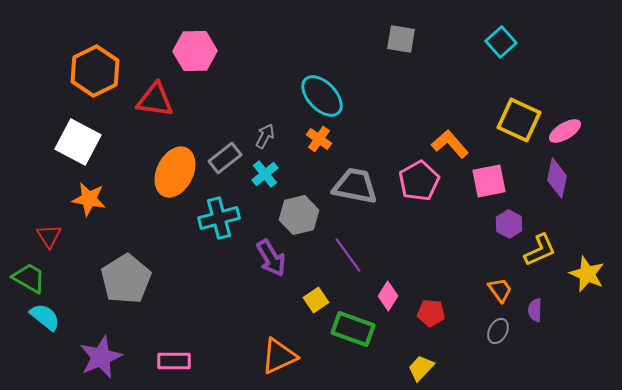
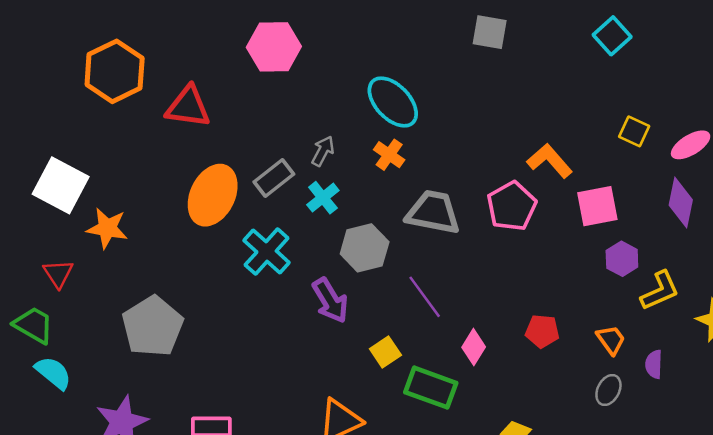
pink hexagon: (195, 51) -> (274, 47), moved
yellow square: (519, 120) -> (634, 131), size x0.6
white square: (78, 142) -> (61, 185), moved
cyan cross: (219, 218) -> (267, 252), turned -33
red pentagon: (431, 313) -> (542, 331), moved

